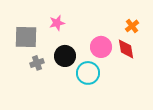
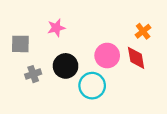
gray square: (26, 37) -> (20, 44), size x0.7

